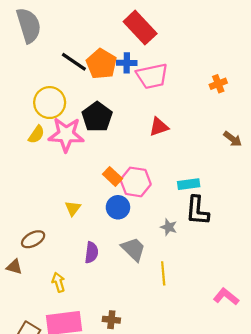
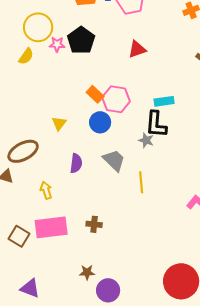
pink star: (66, 135) -> (57, 44), moved, size x0.5
black L-shape: (197, 211) -> (156, 124), moved
brown ellipse: (33, 239) -> (23, 151), size x1.4

